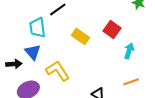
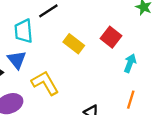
orange line: (131, 82) -> (131, 100), turned -56

